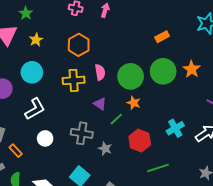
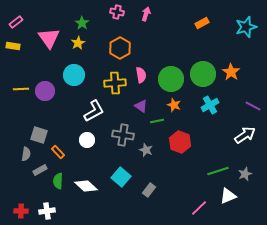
green star: (26, 13) -> (82, 23), moved
orange rectangle: (162, 37) -> (202, 23), moved
white L-shape: (35, 109) -> (94, 111), moved
green line: (116, 119) -> (157, 121), turned 32
cyan cross: (175, 128) -> (210, 105), moved
green line: (158, 168) -> (218, 171), moved

